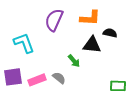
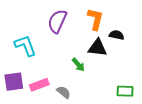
orange L-shape: (90, 18) -> (95, 19), turned -80
gray semicircle: (59, 78) -> (64, 92), moved

